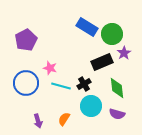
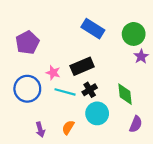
green circle: (112, 34) -> (134, 34), moved
purple star: (124, 53) -> (141, 57), moved
black rectangle: (102, 62) -> (82, 66), moved
purple semicircle: (117, 114) -> (136, 124), moved, turned -84

